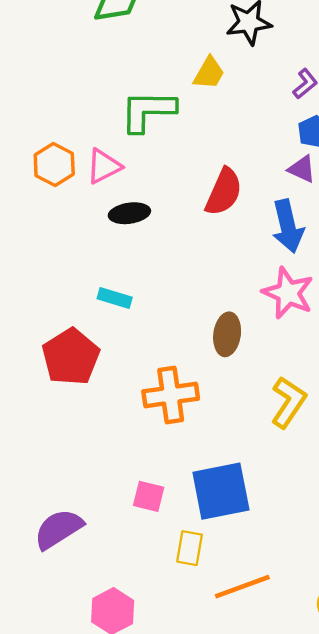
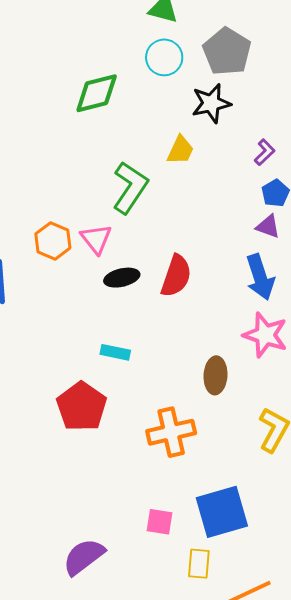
green L-shape: (148, 111) -> (130, 188), turned 128
pink triangle: (104, 166) -> (96, 239), turned -36
red semicircle: (224, 192) -> (176, 276), moved

